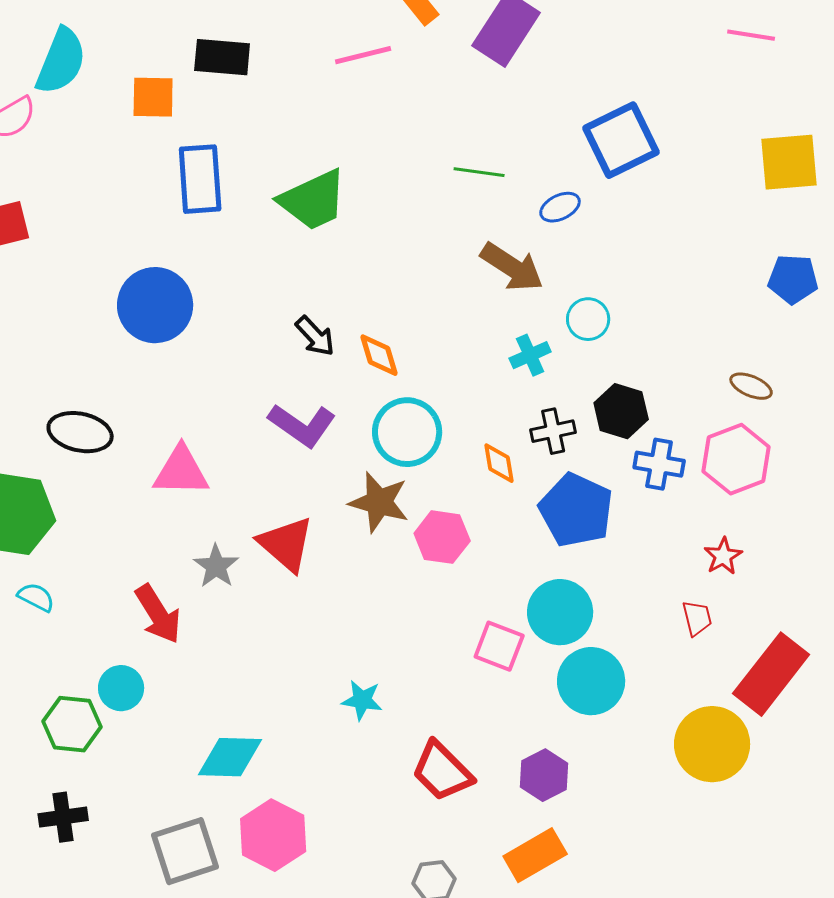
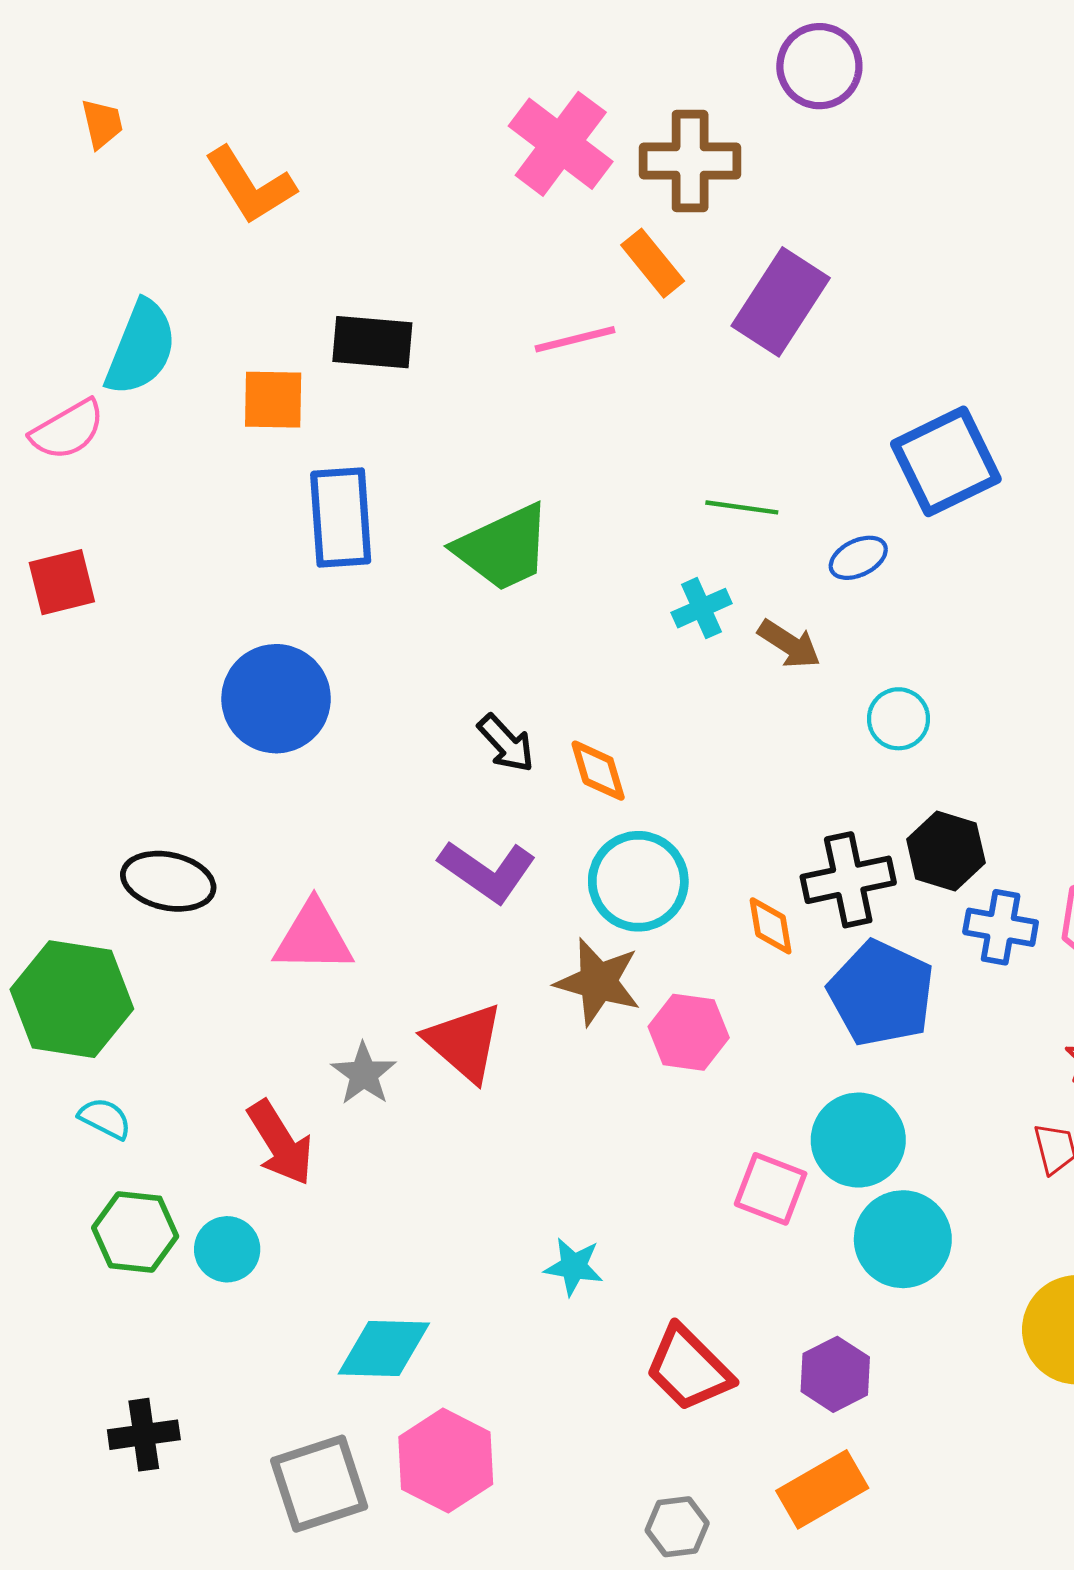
brown arrow: (512, 267) -> (789, 644), size x0.7
cyan cross: (530, 355) -> (702, 608), moved
black cross: (553, 431) -> (848, 880), size x1.4
green hexagon: (72, 724) -> (135, 1232), moved

